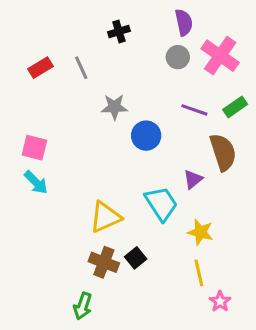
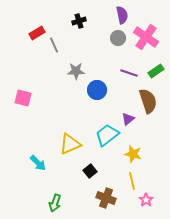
red rectangle: (40, 68) -> (37, 33), moved
cyan arrow: (36, 182) -> (38, 163), moved
cyan trapezoid: (161, 203) -> (107, 135), turned -95
brown cross: (104, 262) -> (106, 198), moved

